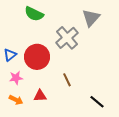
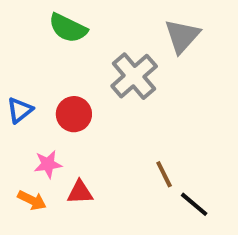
red circle: (37, 57) -> (74, 114), size x0.7
pink star: (16, 78) -> (48, 164), moved
brown line: (67, 80) -> (164, 174), moved

